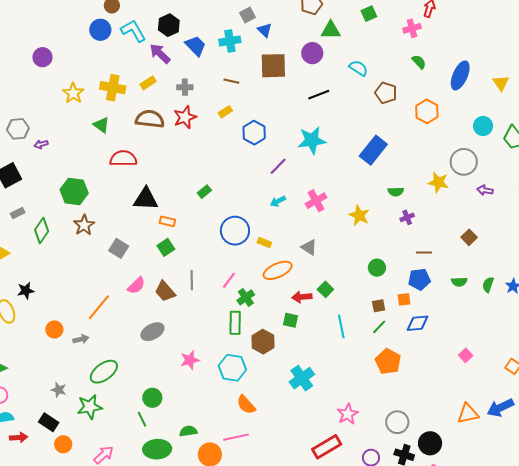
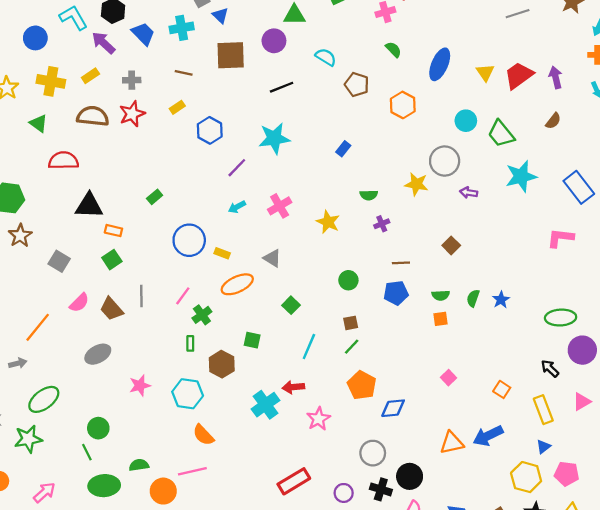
blue circle: (100, 30) -> (35, 38), moved
blue rectangle: (373, 150) -> (343, 149), size x0.5
red arrow: (302, 297) -> (293, 387), moved
orange square: (404, 299) -> (441, 319), moved
green rectangle: (235, 323) -> (190, 343), size x0.6
blue diamond: (418, 323) -> (393, 408), moved
cyan line: (341, 326) -> (309, 346), turned 35
pink star: (348, 414) -> (319, 419), moved

